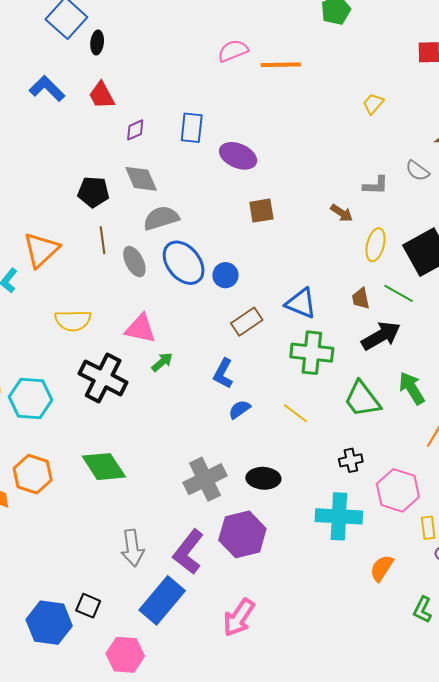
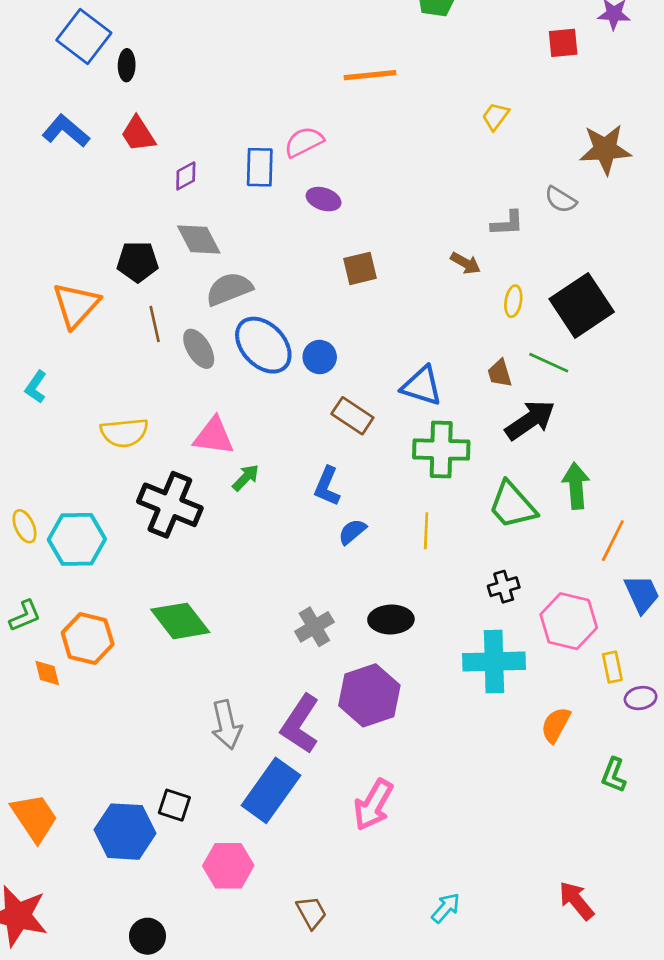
pink semicircle: (233, 51) -> (304, 142), moved
purple ellipse: (238, 156) -> (324, 199), size x0.7
yellow ellipse: (375, 245) -> (513, 301), size x0.7
orange triangle: (41, 250) -> (76, 305), moved
brown rectangle: (247, 322) -> (352, 416), turned 72
green arrow: (412, 388) -> (576, 486), turned 32
yellow line: (295, 413) -> (426, 531), turned 60
gray cross: (205, 479) -> (314, 627), size x0.7

